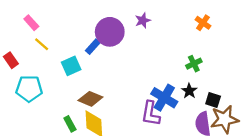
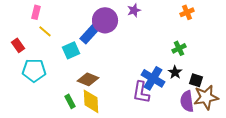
pink rectangle: (31, 23) -> (36, 12), turned 56
orange cross: (203, 23) -> (187, 12), turned 32
blue rectangle: (93, 47) -> (90, 33), size x1.5

